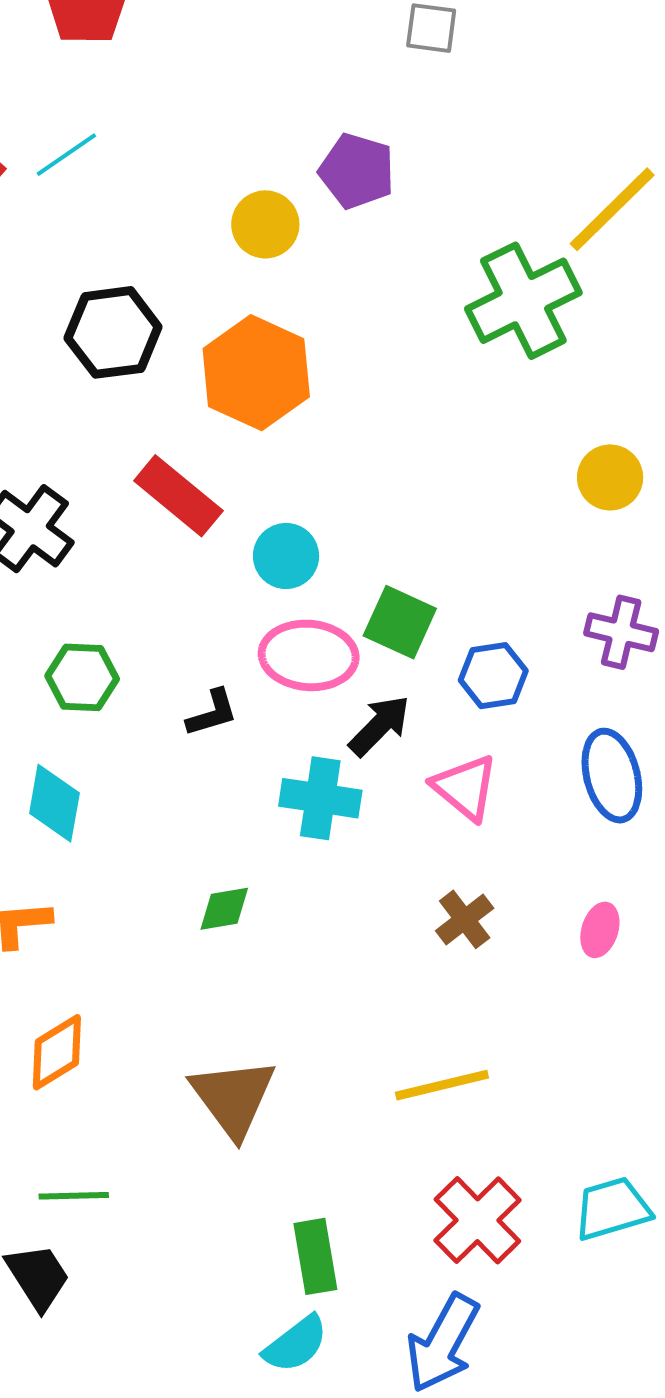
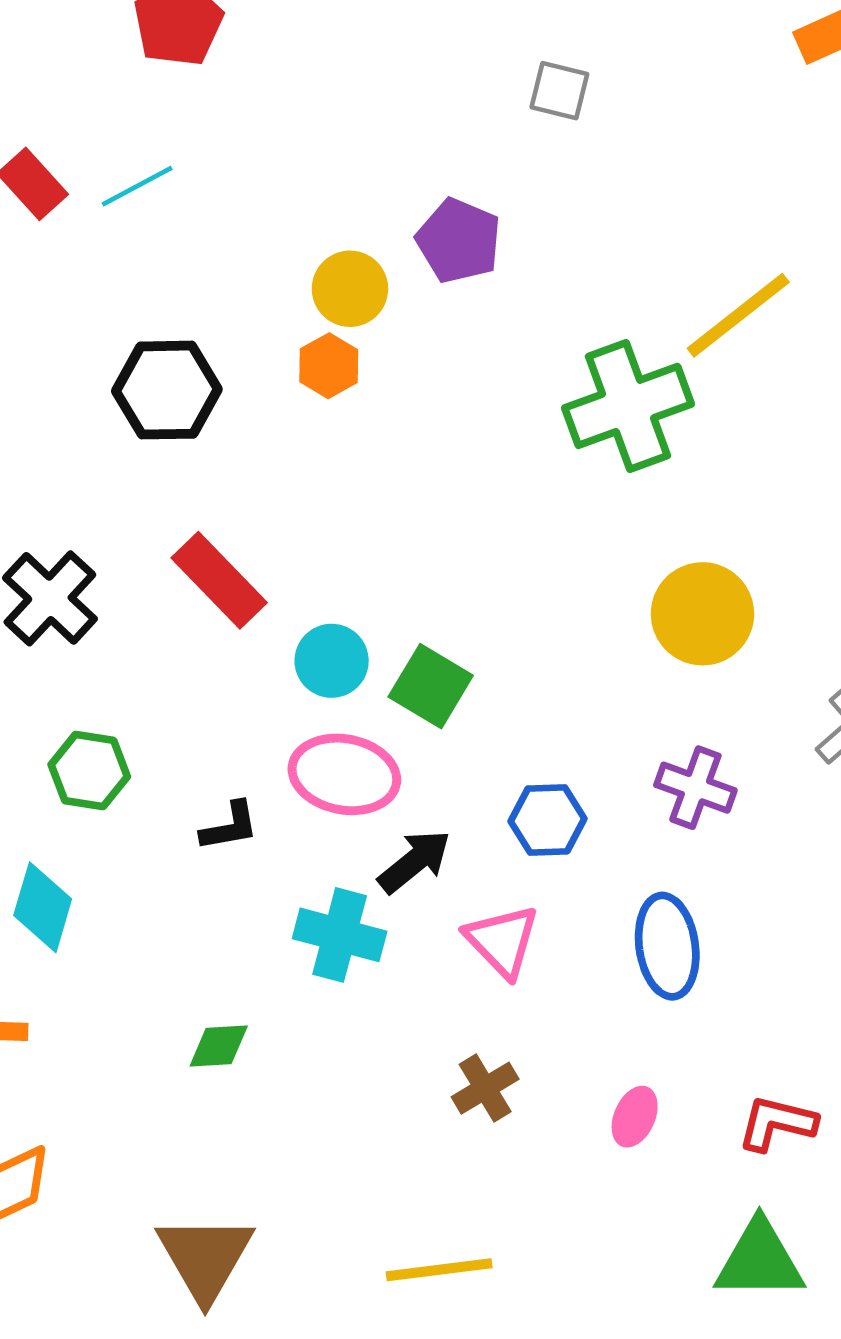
orange hexagon: (256, 373) -> (329, 366), moved, size x0.5
yellow circle: (610, 477) -> (702, 614), size x1.4
green square: (400, 622) -> (431, 686), moved

